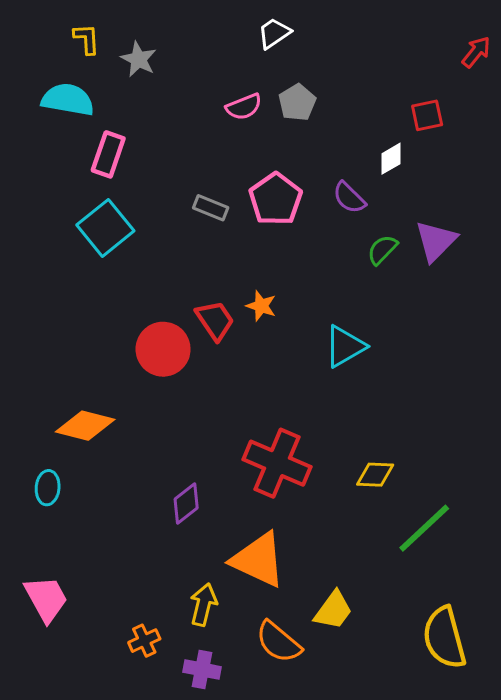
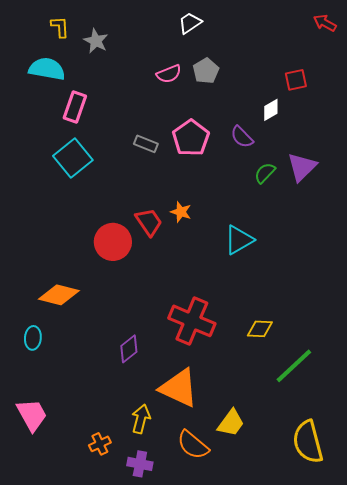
red arrow: (476, 52) -> (325, 23), moved, turned -100

